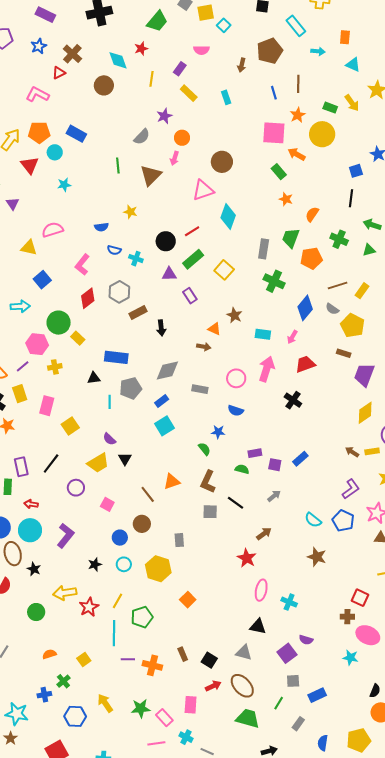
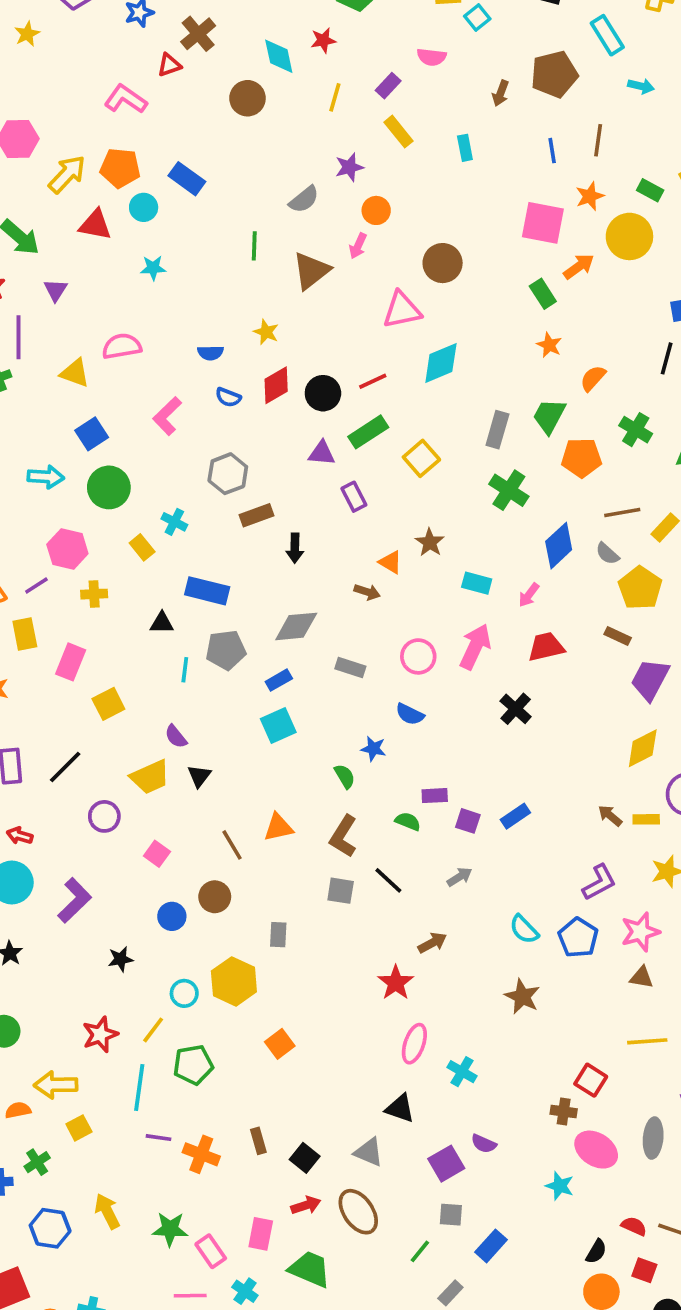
orange arrow: (297, 154) -> (579, 267), turned 108
red triangle: (30, 165) -> (95, 225), turned -48
cyan diamond: (228, 217) -> (441, 363), turned 40
cyan cross: (136, 259) -> (174, 522), moved
red diamond: (88, 298) -> (276, 385), moved
green circle: (59, 323) -> (109, 487), moved
cyan circle: (124, 564) -> (184, 993), moved
yellow arrow: (65, 593) -> (56, 1085), moved
blue rectangle: (317, 695) -> (491, 1246), turned -30
green trapezoid: (248, 718) -> (310, 1269), moved

